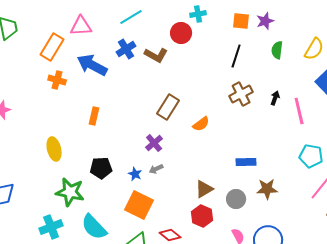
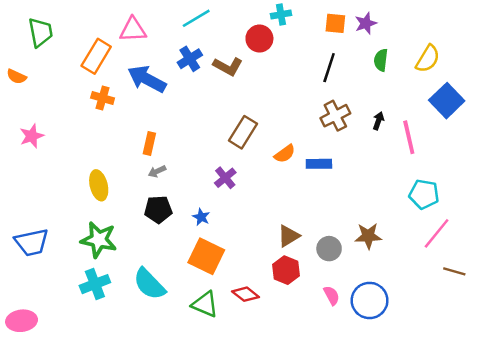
blue rectangle: (246, 162) -> (319, 164), moved
gray arrow: (156, 169) -> (157, 171), moved
green star: (70, 192) -> (99, 240), moved

